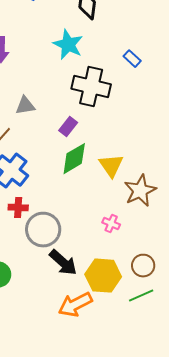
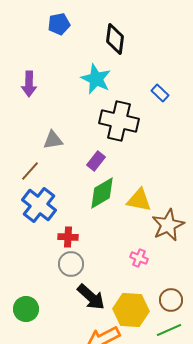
yellow triangle: (111, 166) -> (139, 200), turned -44
red cross: (18, 208) -> (68, 237), moved
gray circle: (43, 230) -> (71, 264), size x0.7

